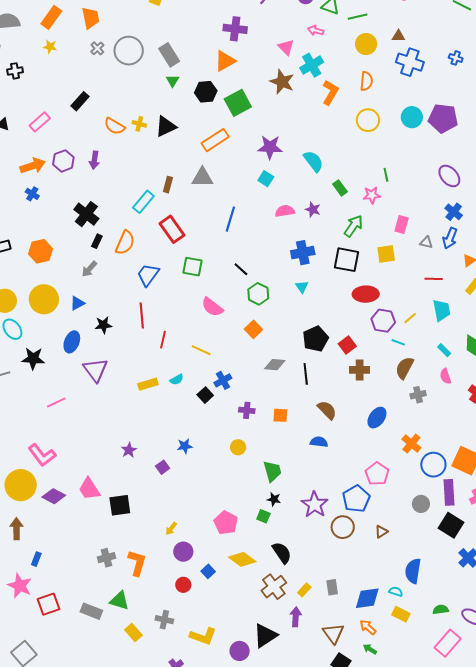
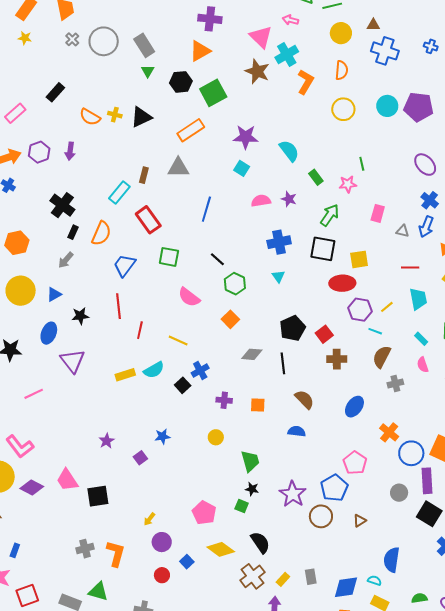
pink triangle: (286, 47) -> (261, 37), size x1.4
yellow square: (386, 254) -> (359, 259), moved
cyan semicircle: (177, 380) -> (154, 370), size x1.5

